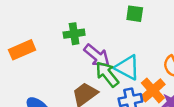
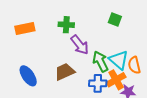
cyan triangle: (127, 67) -> (119, 60), moved
green arrow: (107, 74) -> (100, 61), moved

